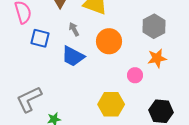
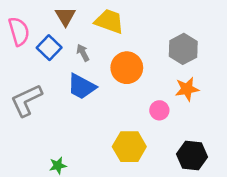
blue square: (40, 38) -> (49, 48), moved, turned 30
gray L-shape: (29, 99) -> (26, 100), moved

